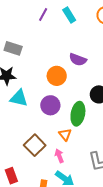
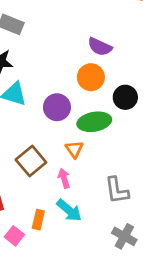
orange circle: (57, 76) -> (91, 77), moved
green ellipse: (78, 114) -> (94, 122), turned 65

